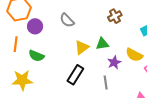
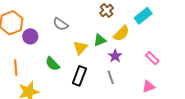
orange line: (16, 44) -> (16, 68), moved
yellow semicircle: (134, 55) -> (121, 33), moved, turned -60
green semicircle: (36, 56) -> (52, 64), moved, turned 35

